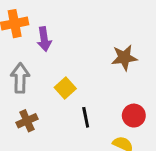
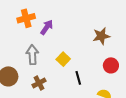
purple arrow: (44, 39) -> (47, 27), turned -133
red circle: (134, 116) -> (111, 65), moved

